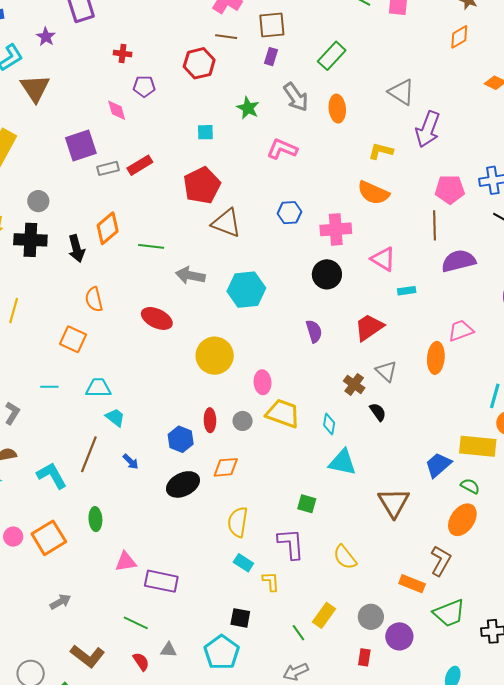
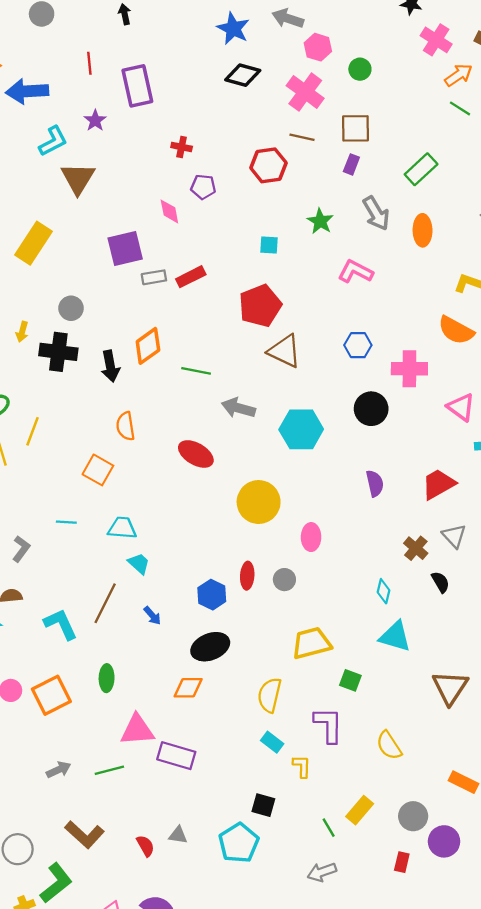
black circle: (327, 274) -> (371, 409), moved
yellow trapezoid: (283, 413) -> (311, 643), moved, turned -39
orange diamond: (226, 467) -> (188, 688), moved
pink triangle: (126, 562) -> (137, 730), size x1.4
green line: (136, 623) -> (109, 770), moved, turned -45

